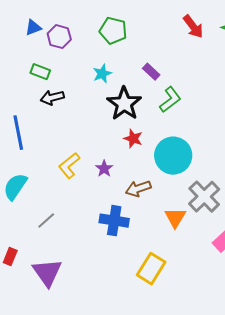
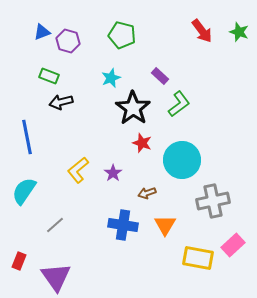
brown arrow: (138, 189) -> (147, 193), size x0.7
gray cross: (204, 197) -> (213, 201), turned 32
orange triangle: (175, 218) -> (165, 225), moved
yellow rectangle: (151, 269) -> (198, 258), moved, turned 68

